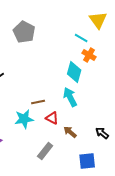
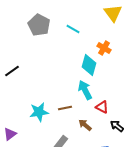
cyan line: (81, 38) -> (73, 29), moved
brown line: (38, 102) -> (65, 108), moved
red triangle: (52, 118) -> (102, 107), moved

